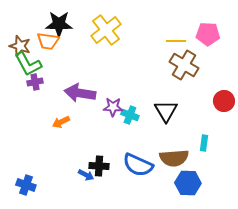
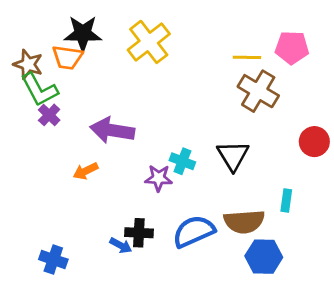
purple cross: (35, 82) -> (49, 115), turned -35
purple star: (113, 107) -> (159, 178), moved
blue semicircle: (138, 165) -> (194, 231), turned 132
blue cross: (26, 185) -> (53, 259), moved

